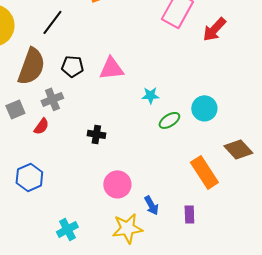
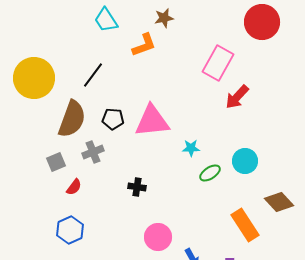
red arrow: (214, 29) -> (237, 97), moved
pink triangle: (111, 68) -> (152, 121), size x1.4
red semicircle: (41, 126) -> (74, 187), moved

